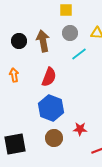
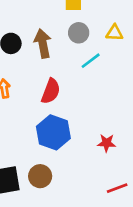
red star: (80, 129) -> (106, 143), moved
brown circle: (54, 138) -> (40, 176), moved

